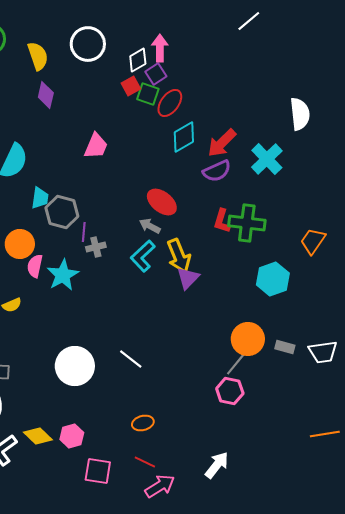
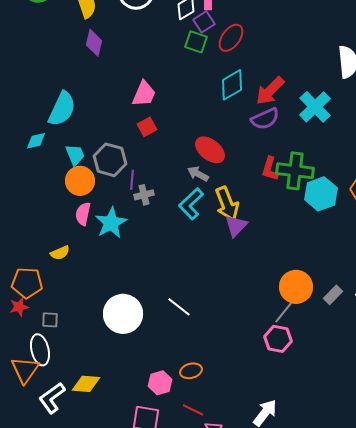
red square: (131, 86) -> (147, 127), moved
red ellipse: (170, 103) -> (231, 38), moved
cyan trapezoid: (40, 198) -> (75, 155), moved, turned -30
orange circle: (20, 244) -> (80, 181), moved
cyan hexagon: (273, 279) -> (321, 194), moved
gray rectangle: (285, 347) -> (333, 295), turned -60
yellow diamond: (38, 436) -> (86, 384), turned -40
pink hexagon: (72, 436) -> (160, 383), moved

